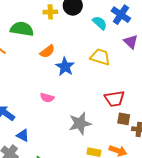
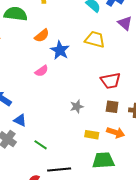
pink semicircle: (47, 98) -> (42, 71), moved, turned -48
brown square: (124, 119) -> (112, 107), moved
gray star: (80, 123) -> (77, 107), size x0.6

